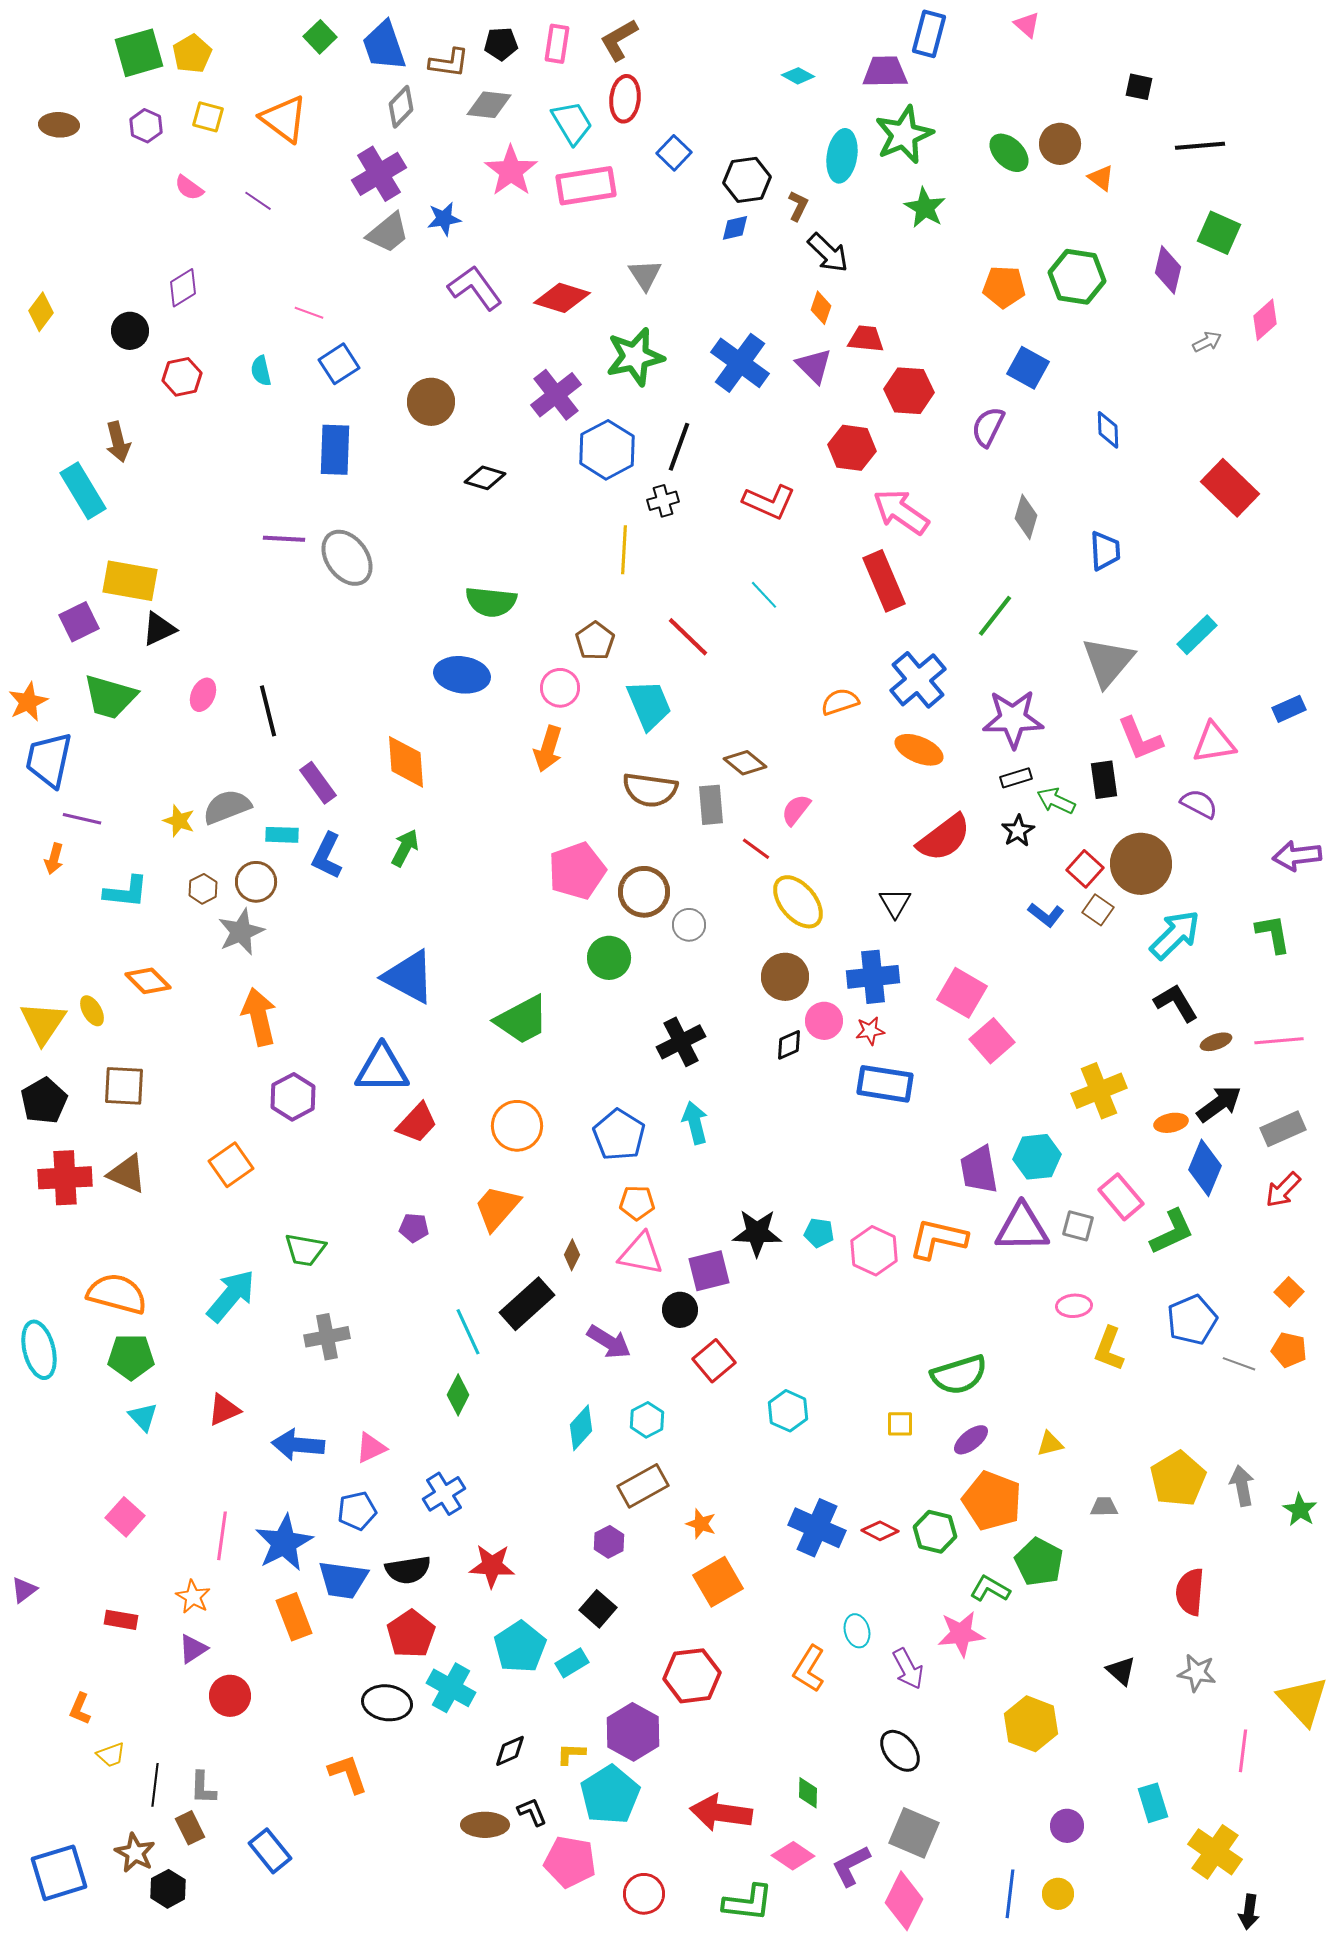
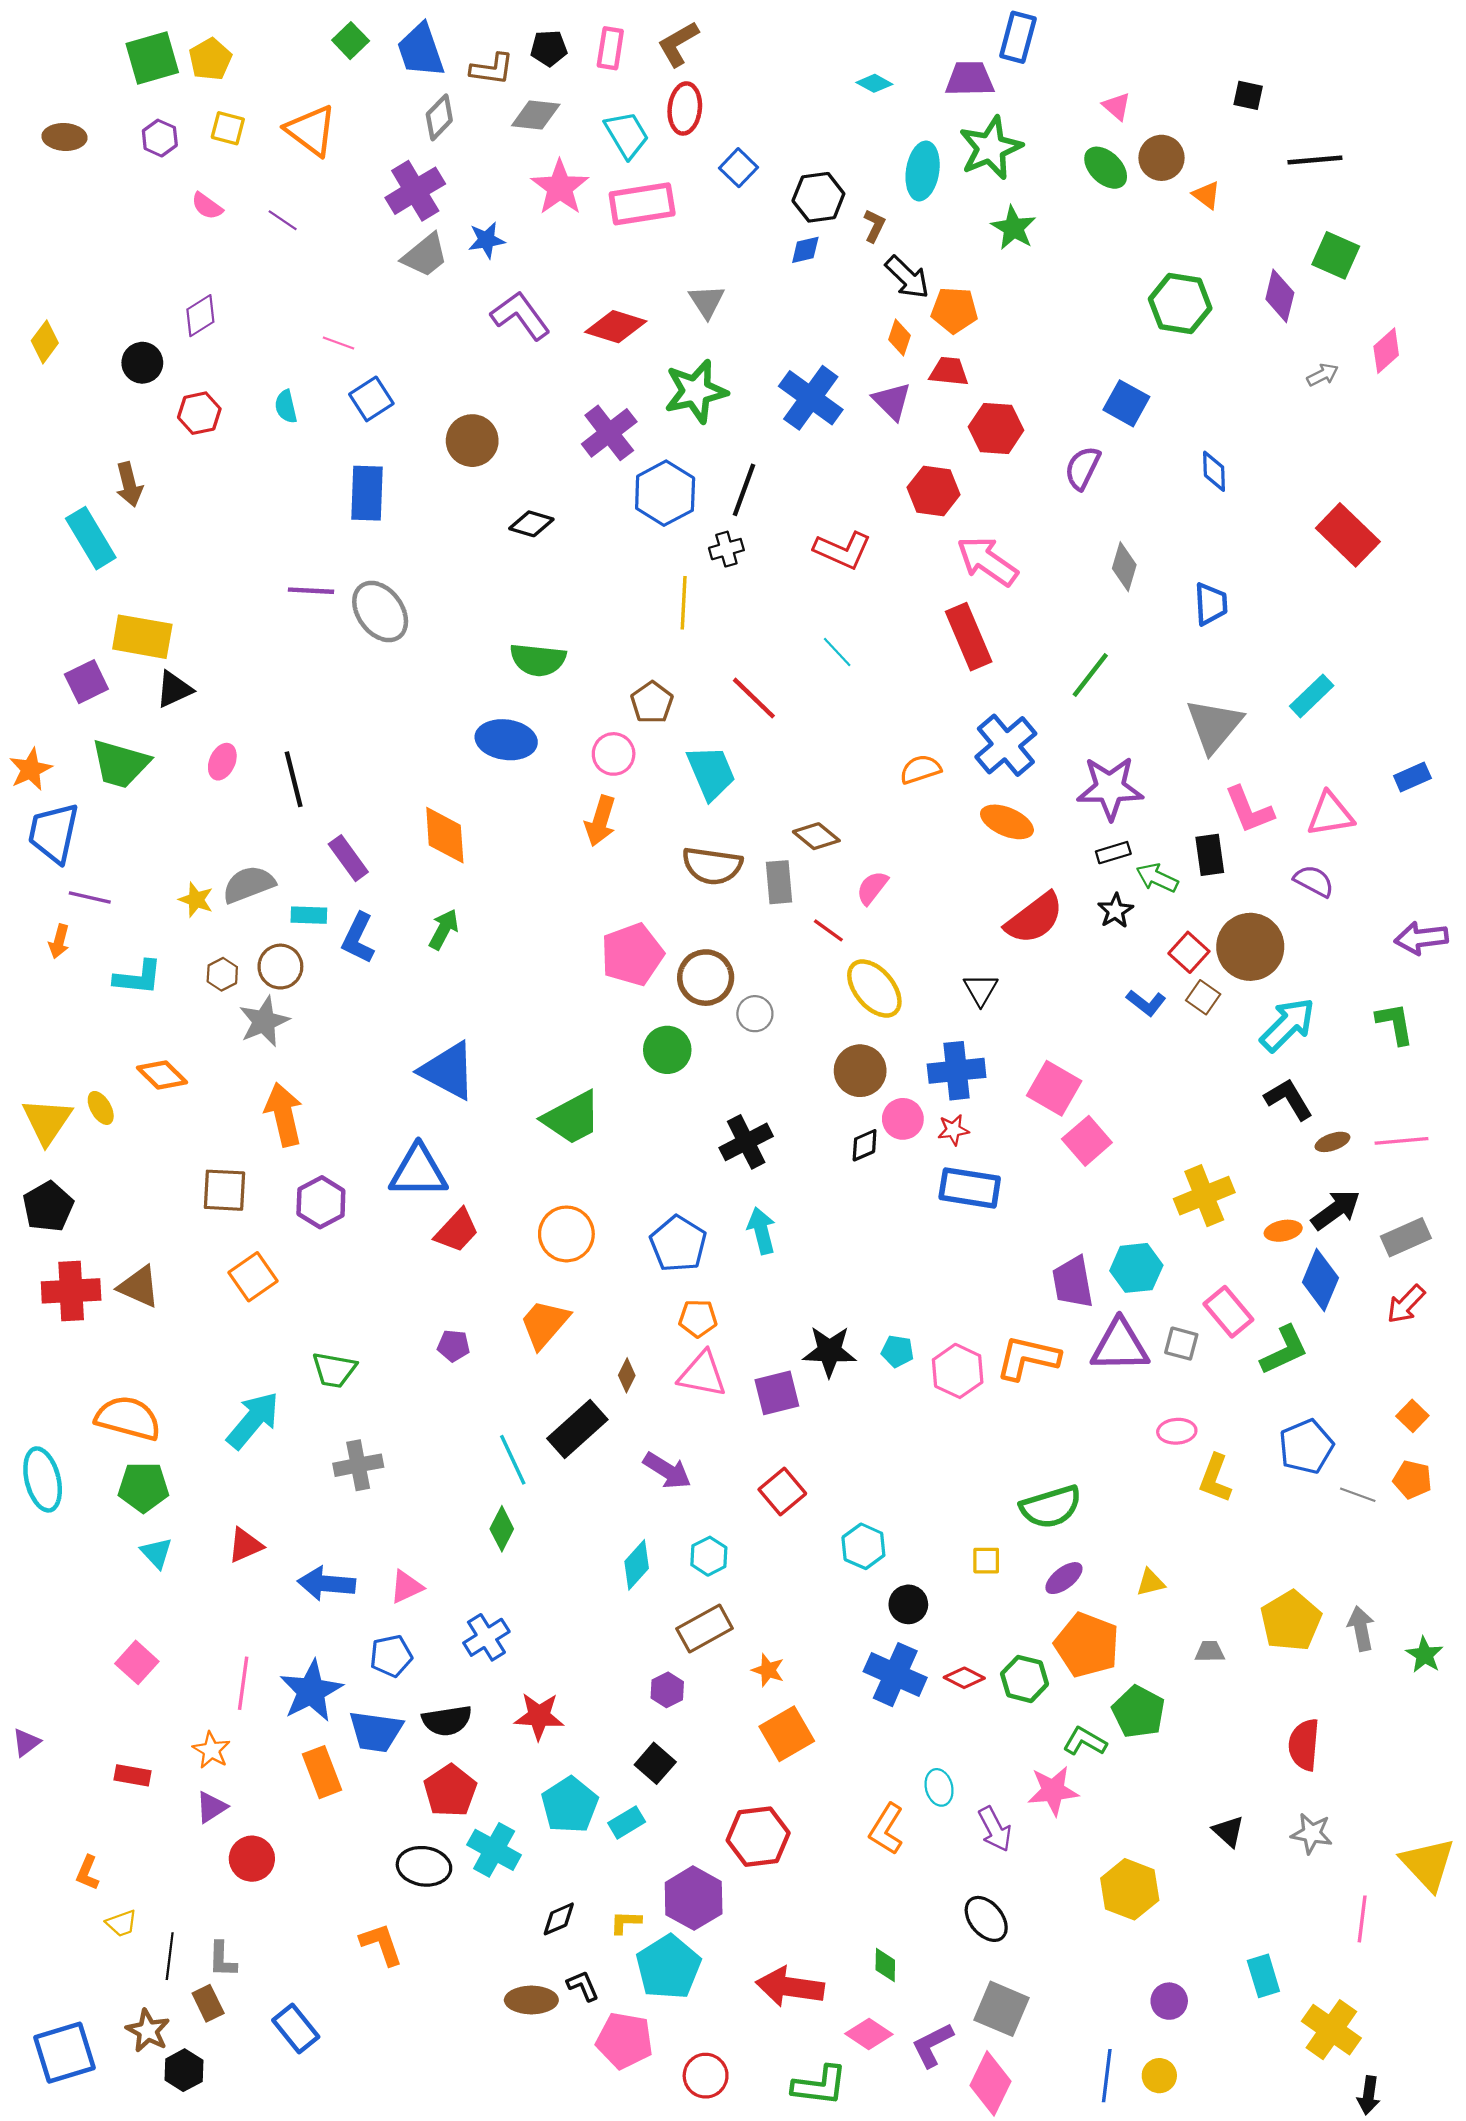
pink triangle: (1027, 25) -> (1117, 106), moved
orange pentagon: (1004, 287) -> (954, 310), moved
brown square: (124, 1086) -> (225, 1190), moved
black circle: (680, 1310) -> (908, 1604), moved

